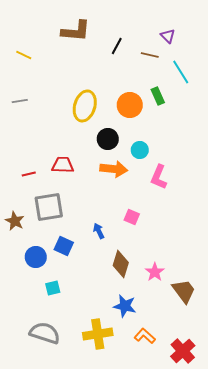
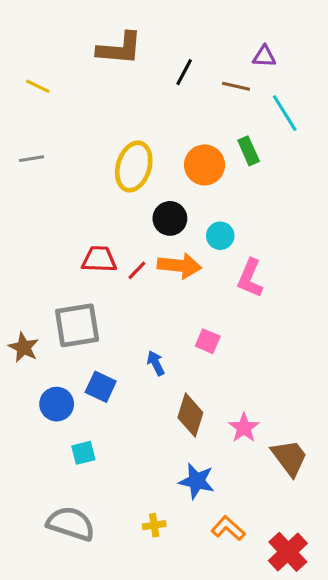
purple triangle: (168, 36) -> (264, 56), turned -42
red line: (29, 174) -> (137, 270), moved, turned -32
yellow cross: (98, 334) -> (154, 525), size x0.5

